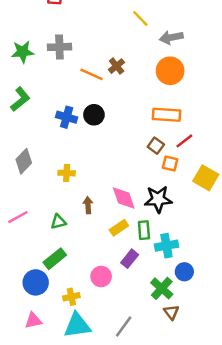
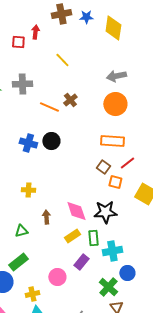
yellow line: (140, 18) -> (62, 60), moved

